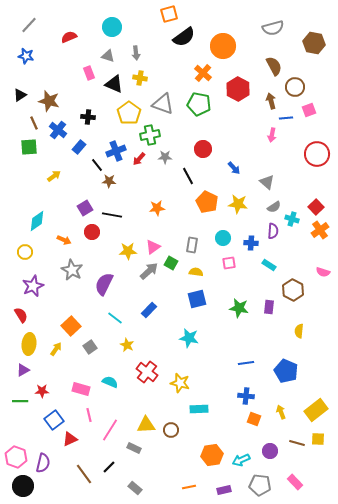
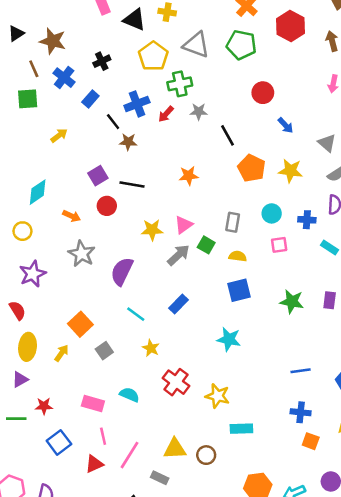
black cross: (88, 117) -> (102, 61), turned -32
red circle: (203, 149) -> (263, 93), moved
red triangle: (70, 439) -> (94, 464), moved

